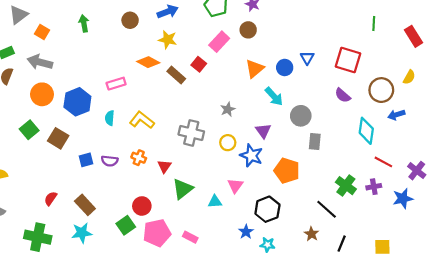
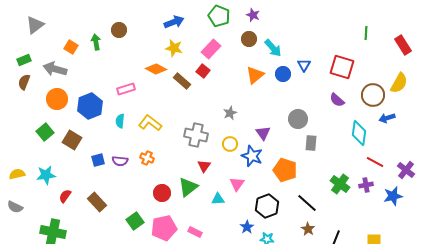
brown circle: (130, 20) -> (119, 30), moved
green arrow: (84, 23) -> (96, 42), moved
orange square: (42, 32) -> (71, 47), moved
pink rectangle: (219, 42) -> (211, 49), moved
yellow semicircle: (409, 77) -> (399, 83), size x1.5
cyan arrow: (274, 96) -> (273, 48), moved
red triangle: (164, 166) -> (204, 166), moved
red circle: (142, 206) -> (162, 193), moved
black line: (327, 209) -> (307, 203), moved
cyan star: (82, 233) -> (46, 175), moved

